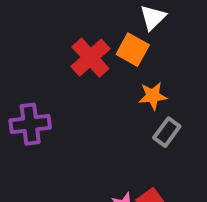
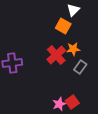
red cross: (90, 58) -> (56, 55), moved

